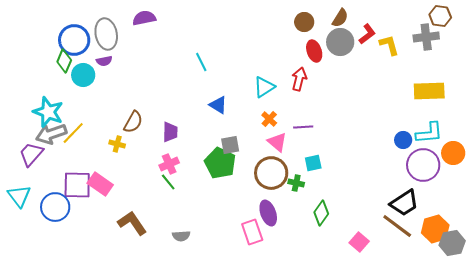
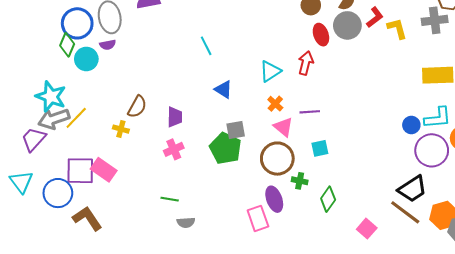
green line: (168, 182) -> (170, 199), moved, turned -42
green cross: (296, 183) -> (300, 181), moved
brown L-shape: (132, 223) -> (87, 218), moved

